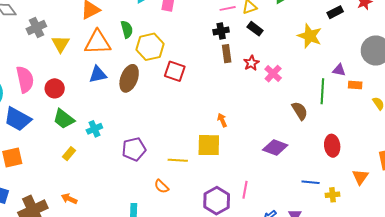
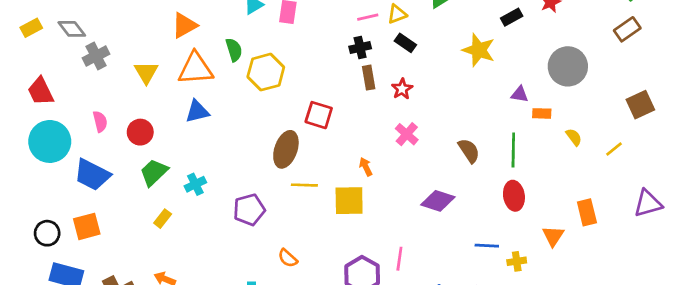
gray cross: (36, 28) -> (96, 56), moved
red square: (175, 71) -> (319, 115), moved
pink cross: (273, 74) -> (407, 134), moved
brown ellipse: (129, 78) -> (286, 149), moved
pink semicircle: (25, 79) -> (100, 121), size x0.6
green line: (322, 91) -> (513, 150), moved
green trapezoid: (64, 119) -> (154, 172), turned 100
yellow line: (178, 160) -> (304, 185), moved

